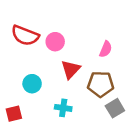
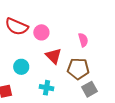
pink semicircle: (106, 49) -> (83, 40), turned -40
red triangle: (71, 69) -> (54, 56), turned -30

